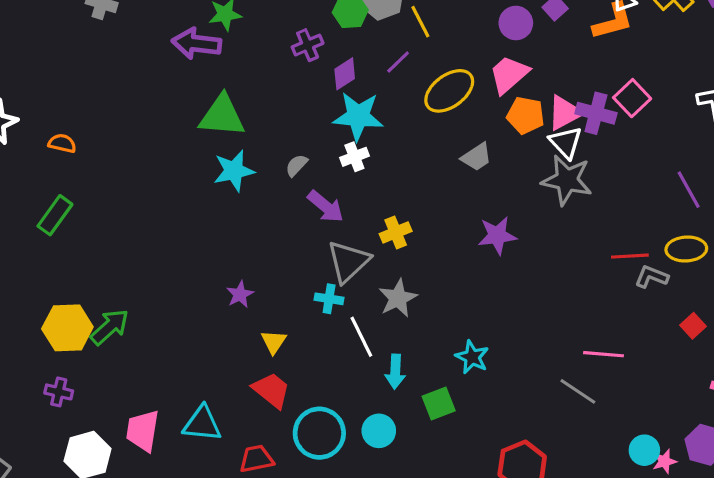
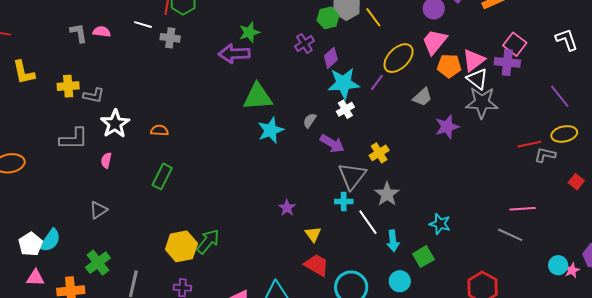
purple line: (398, 62) -> (377, 82), moved
purple cross: (596, 113) -> (507, 62), moved
purple star: (497, 235) -> (447, 127), moved
cyan circle: (379, 431) -> (400, 281), moved

